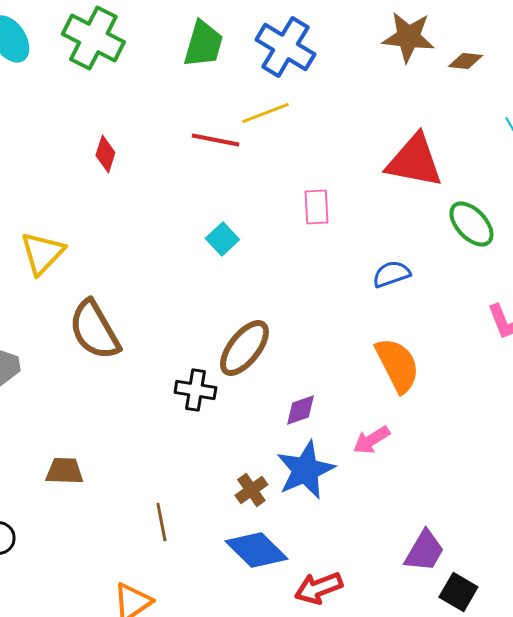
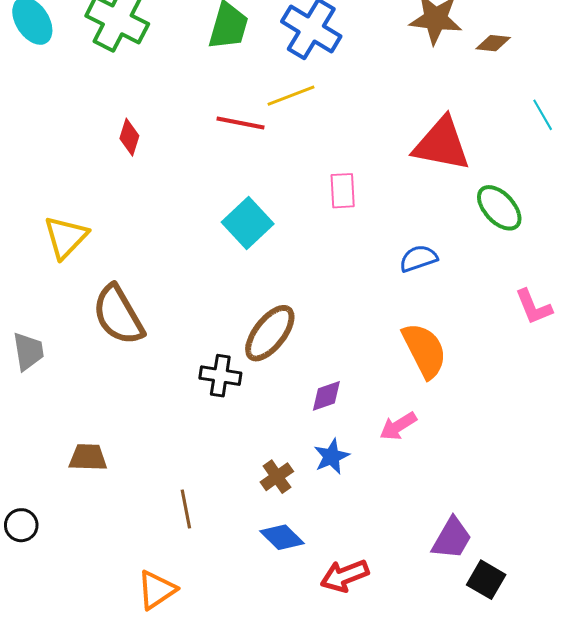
cyan square: (222, 239) -> (248, 223), size x1.5
blue star: (305, 470) -> (331, 456), size x0.6
blue diamond: (256, 550) -> (282, 537), size x0.7

